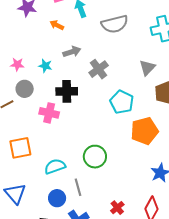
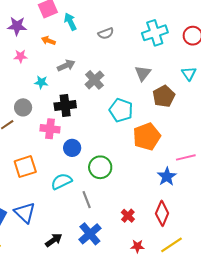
gray semicircle: (115, 24) -> (106, 33), size x0.6
pink star: (17, 64) -> (21, 56), moved
blue circle: (57, 198) -> (72, 148), moved

